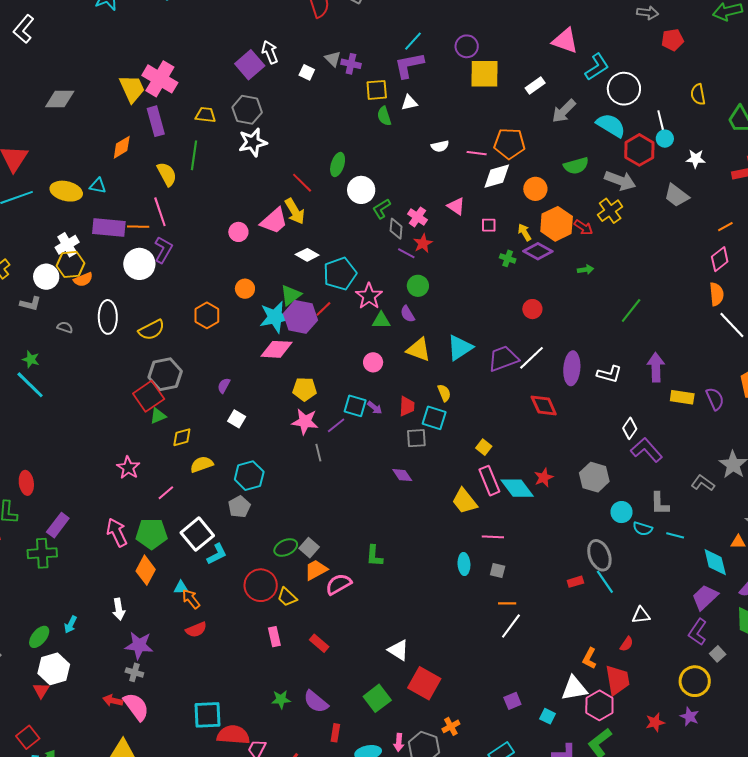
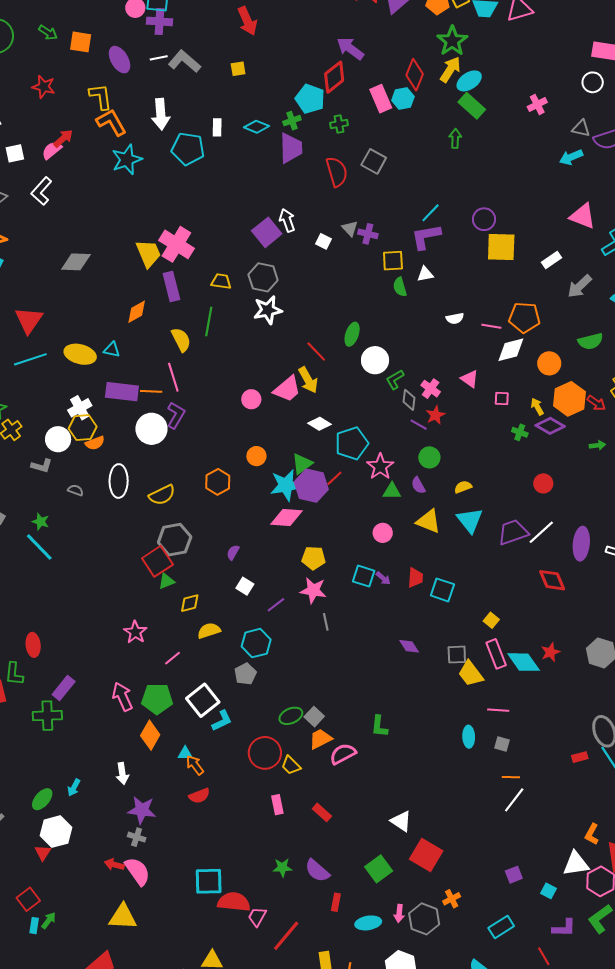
cyan triangle: (460, 348) -> (470, 520), turned -36
yellow semicircle: (444, 393) -> (463, 487), moved, turned -90
purple line: (336, 425) -> (276, 605), moved
gray square: (416, 438) -> (457, 655), moved

